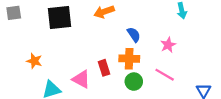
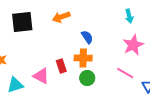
pink star: (168, 45) -> (133, 45), moved, size x1.5
pink line: (165, 75) -> (125, 73), moved

